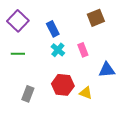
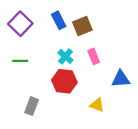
brown square: (96, 18) -> (82, 26), moved
blue rectangle: (53, 29) -> (59, 20), moved
red hexagon: (63, 85) -> (64, 81), moved

